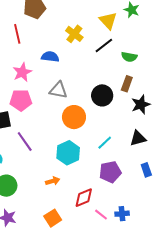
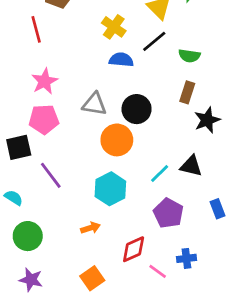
blue semicircle: (50, 57) -> (121, 60), moved
black circle: (102, 95) -> (137, 109), moved
black triangle: (138, 138) -> (191, 166), moved, turned 30
purple pentagon: (110, 172) -> (168, 213), turned -30
blue cross: (122, 214) -> (186, 258), moved

